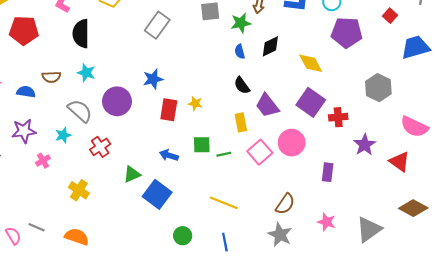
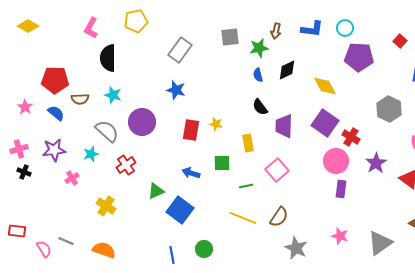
red pentagon: (24, 30) -> (55, 80), moved
blue star: (153, 79) -> (176, 90), moved, turned 30
blue semicircle: (26, 92) -> (56, 113), turned 30
purple trapezoid: (267, 106) -> (284, 126), turned 40
red cross: (338, 117) -> (351, 137), turned 36
yellow rectangle: (241, 122) -> (248, 143), moved
pink circle: (292, 143) -> (336, 161), moved
green line: (224, 154) -> (246, 186), moved
brown semicircle: (285, 204) -> (279, 217), moved
blue line: (225, 242) -> (172, 255), moved

